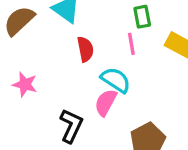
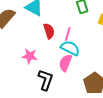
pink line: (131, 44) -> (68, 34), moved, turned 32
pink star: (25, 84) -> (30, 56), moved

